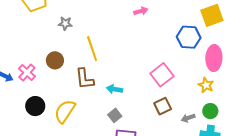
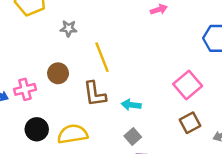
pink cross: (27, 72) -> (25, 89), turned 36
yellow semicircle: (65, 111) -> (73, 134), turned 50

